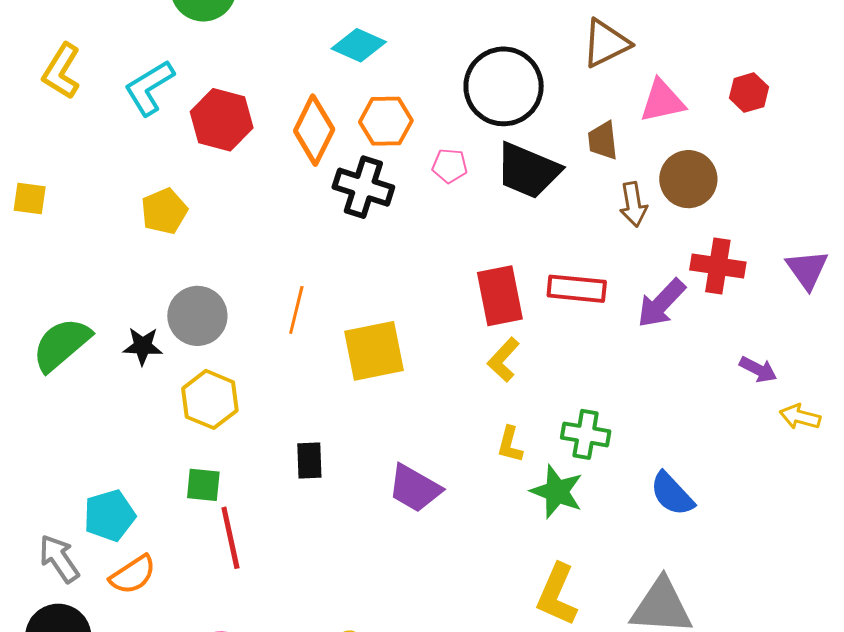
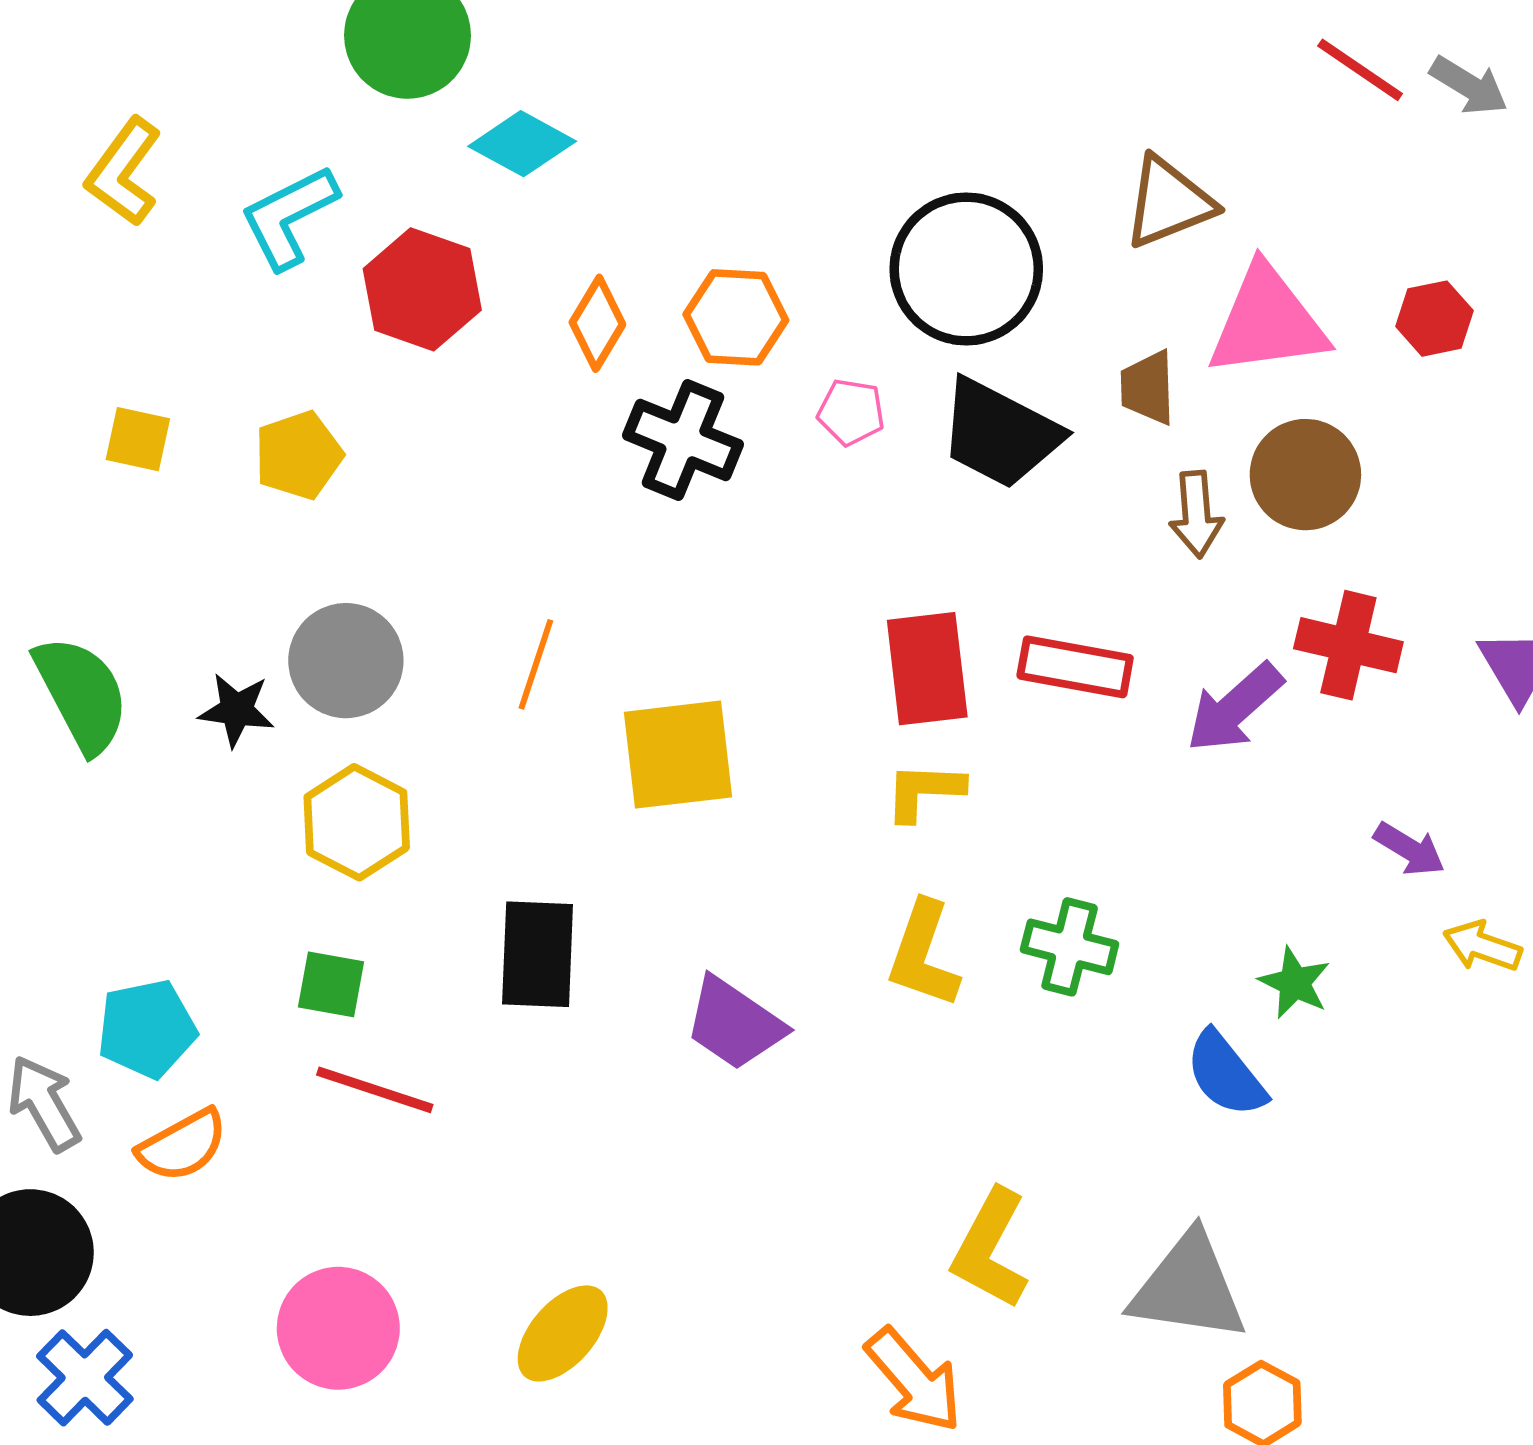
cyan diamond: (359, 45) -> (522, 144), moved
pink triangle: (662, 101) -> (1267, 321), size x1.4
orange diamond: (314, 130) -> (597, 323), size x0.7
yellow square: (30, 199) -> (138, 439), moved
green semicircle: (62, 344) -> (82, 694), turned 98
yellow L-shape: (503, 360) -> (924, 791), turned 45
yellow L-shape: (510, 444) -> (923, 954), size x1.5
black rectangle: (309, 461) -> (538, 954), size x1.5
green star: (557, 492) -> (1295, 983), moved, size x0.7
red line: (230, 538) -> (375, 1090), turned -64

